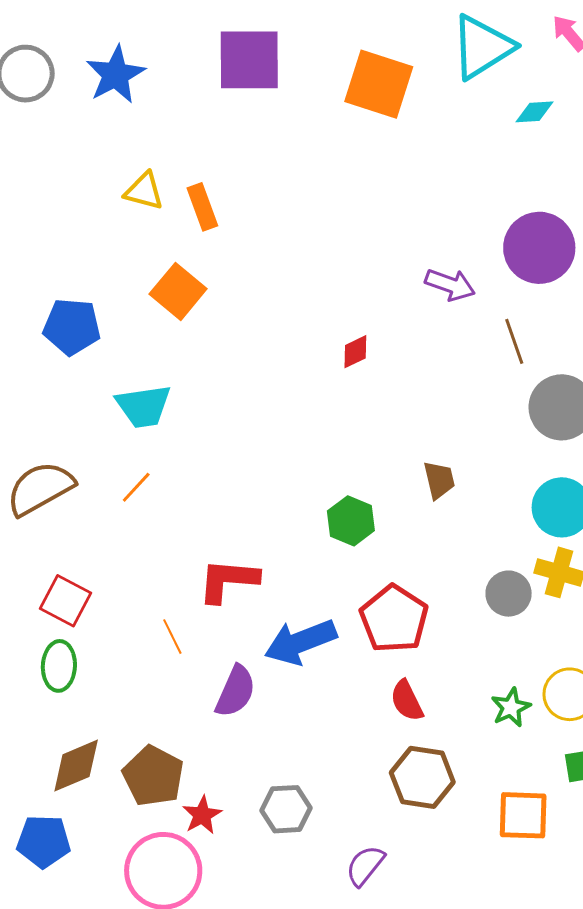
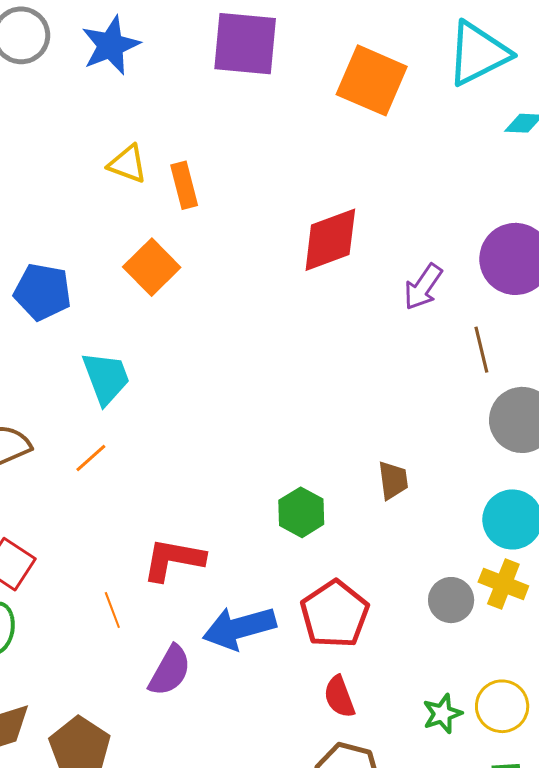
purple arrow: (450, 285) -> (423, 287), turned 99
red diamond: (355, 352) -> (330, 240), moved, size x2.0
cyan trapezoid: (144, 406) -> (106, 378), turned -108

